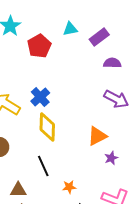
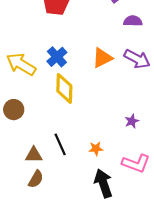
orange triangle: (97, 136) -> (102, 58), moved
black line: (43, 166) -> (60, 144), moved
orange star: (69, 187) -> (96, 149), moved

